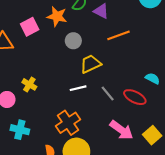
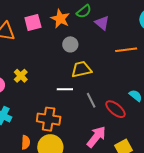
orange line: (118, 35) -> (126, 50), moved
orange cross: (68, 123) -> (49, 119), turned 30
pink arrow: (121, 130) -> (96, 137), turned -100

